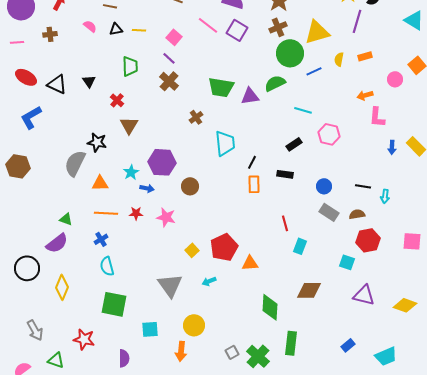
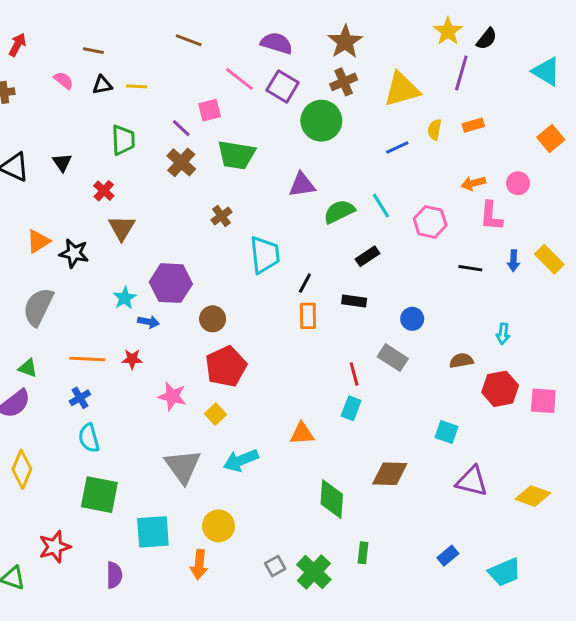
pink square: (174, 37) -> (210, 110), moved, turned 35
green circle: (290, 53) -> (321, 121), moved
pink circle: (395, 79) -> (518, 183), moved
green semicircle: (275, 83) -> (339, 212), moved
green trapezoid: (221, 87) -> (236, 155), moved
cyan line: (303, 110) -> (381, 206), turned 42
pink hexagon: (329, 134) -> (430, 222), moved
gray semicircle: (75, 163) -> (38, 307), moved
orange triangle: (100, 183) -> (38, 241), moved, turned -30
black line: (363, 186) -> (470, 268), moved
gray rectangle: (329, 212) -> (393, 358), moved
pink star: (166, 217) -> (172, 396), moved
red hexagon: (368, 240) -> (500, 389), moved
cyan rectangle: (300, 246) -> (351, 408), moved
red pentagon: (224, 247) -> (226, 366), moved
cyan arrow: (209, 281) -> (241, 460), size x1.6
cyan square: (150, 329) -> (153, 532), size x1.4
red star: (84, 339) -> (55, 547), turned -30
green rectangle: (291, 343) -> (363, 553), size x0.6

